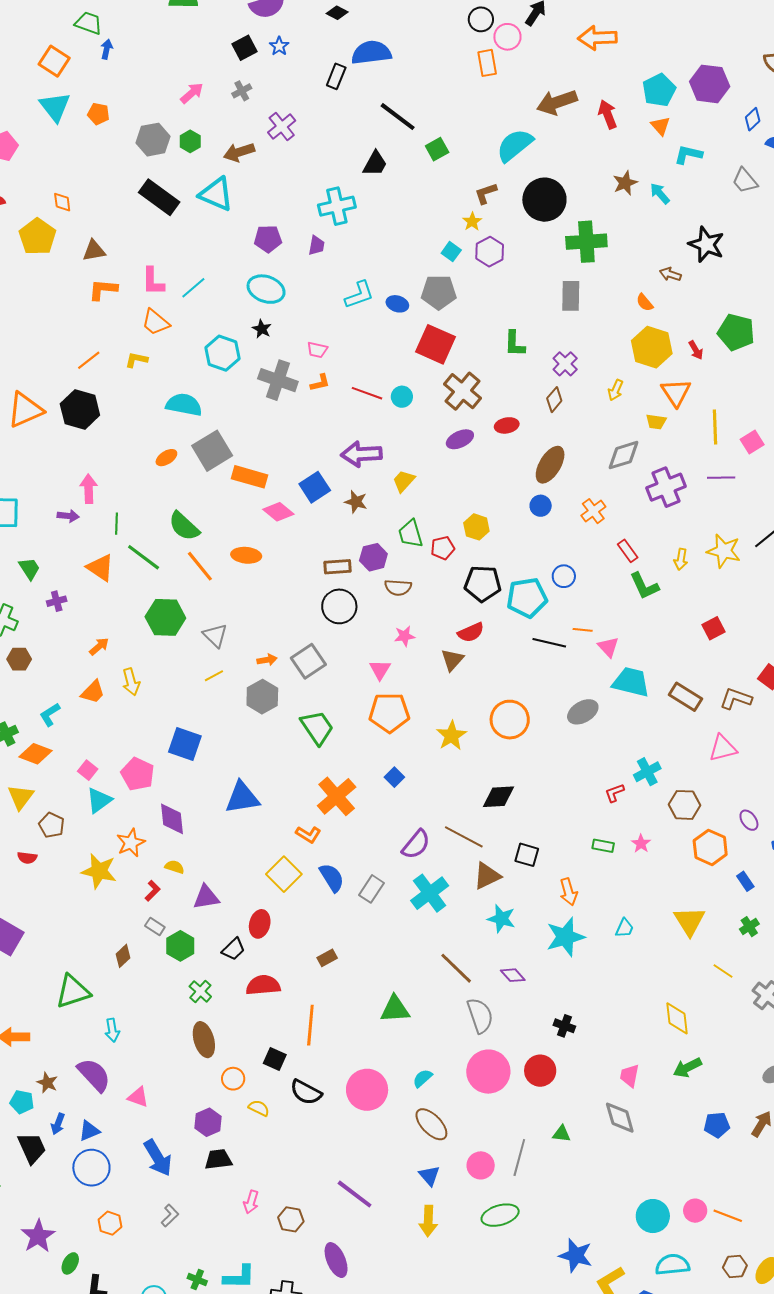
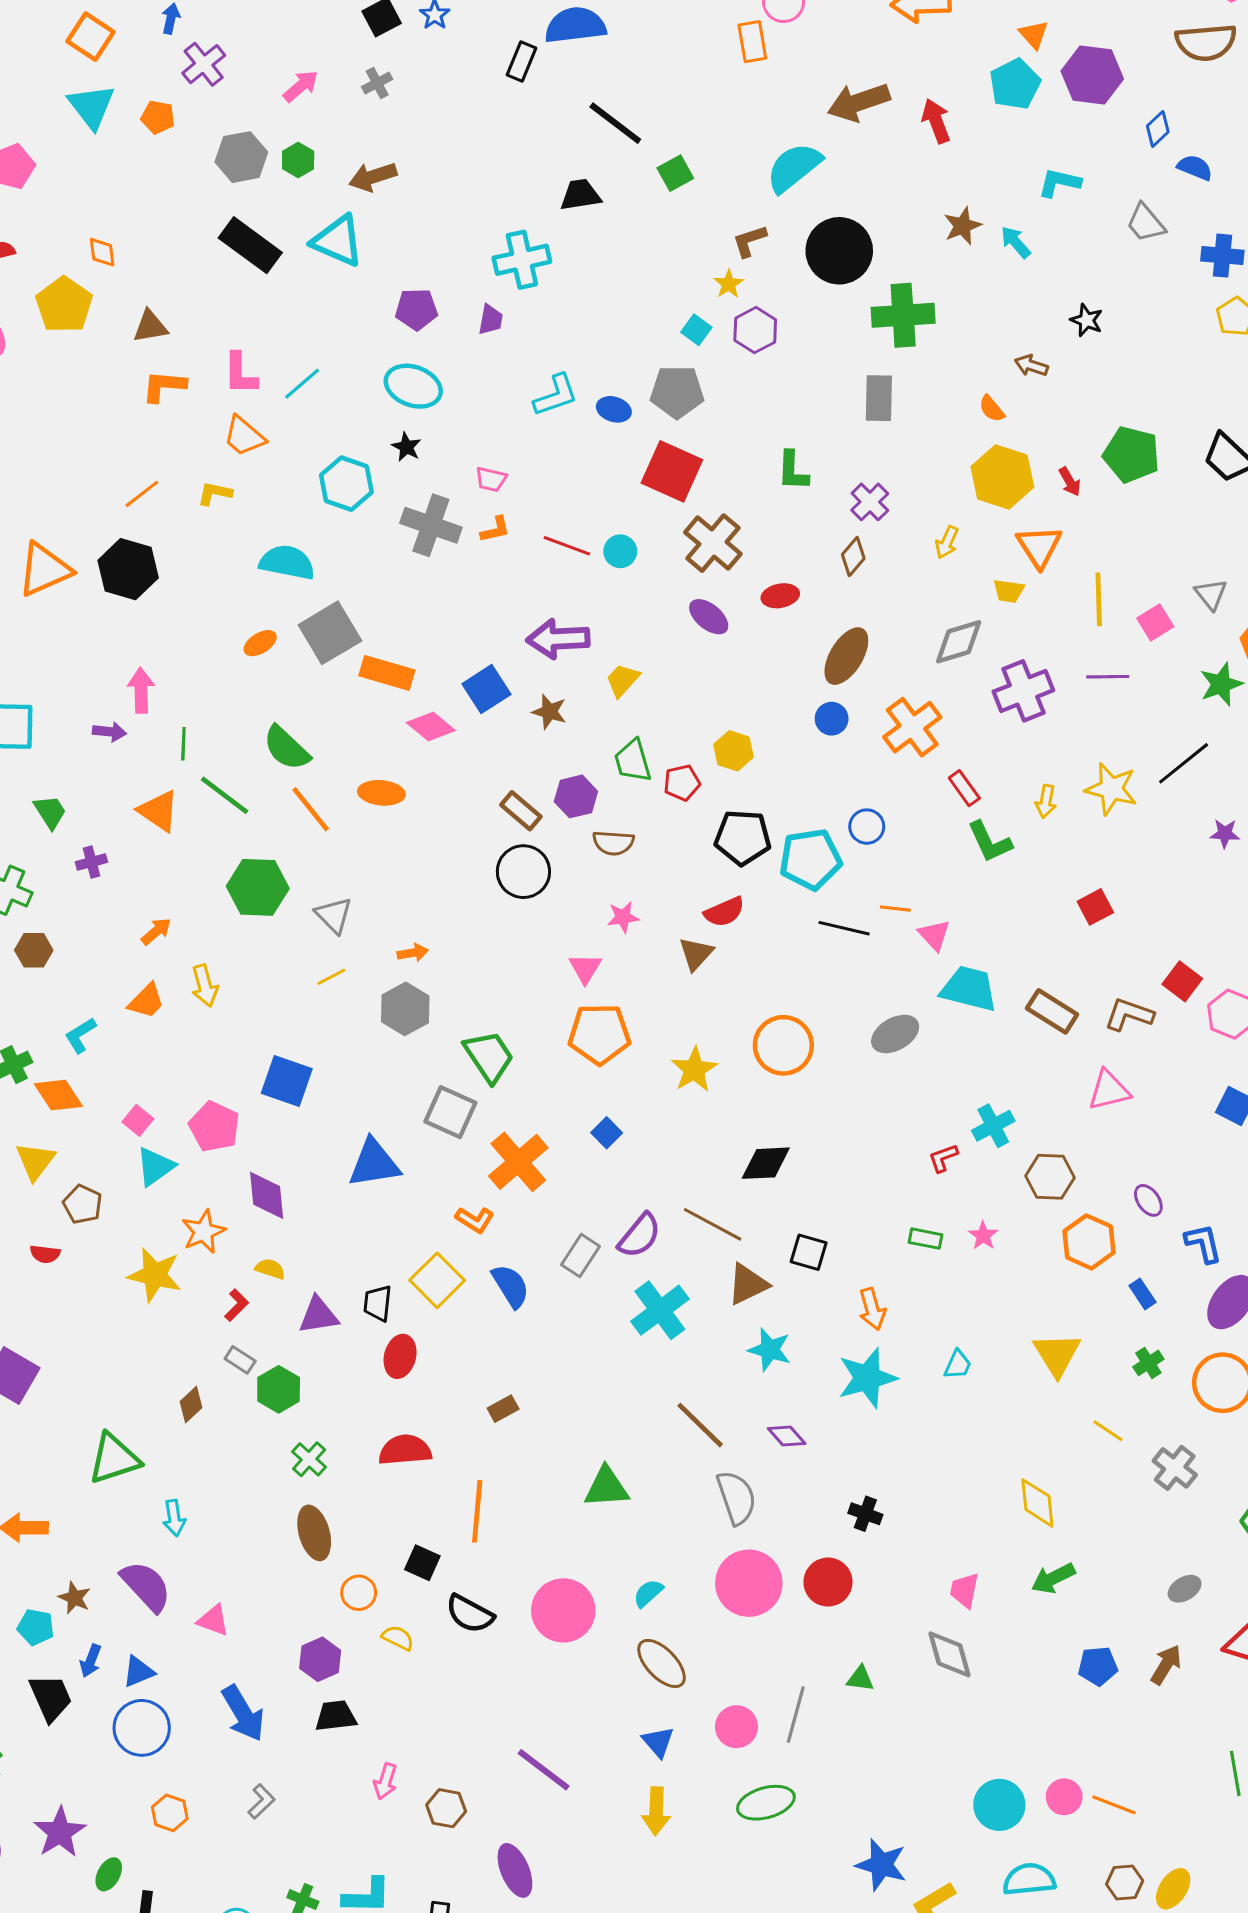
orange triangle: (660, 126) -> (1034, 35), moved
purple cross: (282, 127) -> (204, 64), moved
black trapezoid: (375, 164) -> (580, 195), turned -128
black star: (706, 244) -> (1087, 320), size x0.6
purple ellipse: (460, 439) -> (709, 617), turned 64
orange cross: (593, 511) -> (912, 727), size x1.5
brown rectangle: (338, 567) -> (521, 811), turned 44
gray square: (308, 661) -> (450, 1112), moved, turned -32
orange diamond: (36, 754) -> (58, 1095), turned 36
gray rectangle: (372, 889) -> (581, 1256), moved
black trapezoid: (233, 949) -> (378, 1303), moved, turned 140

